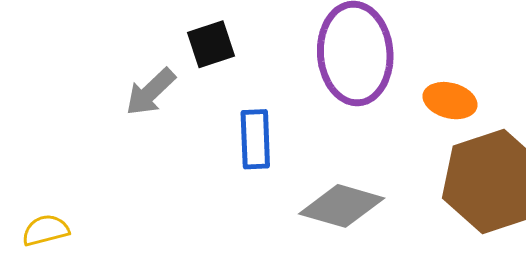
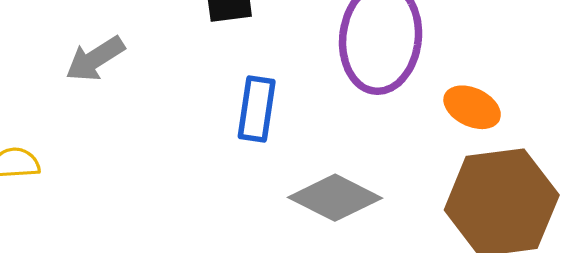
gray arrow: (151, 92) -> (95, 59), moved

